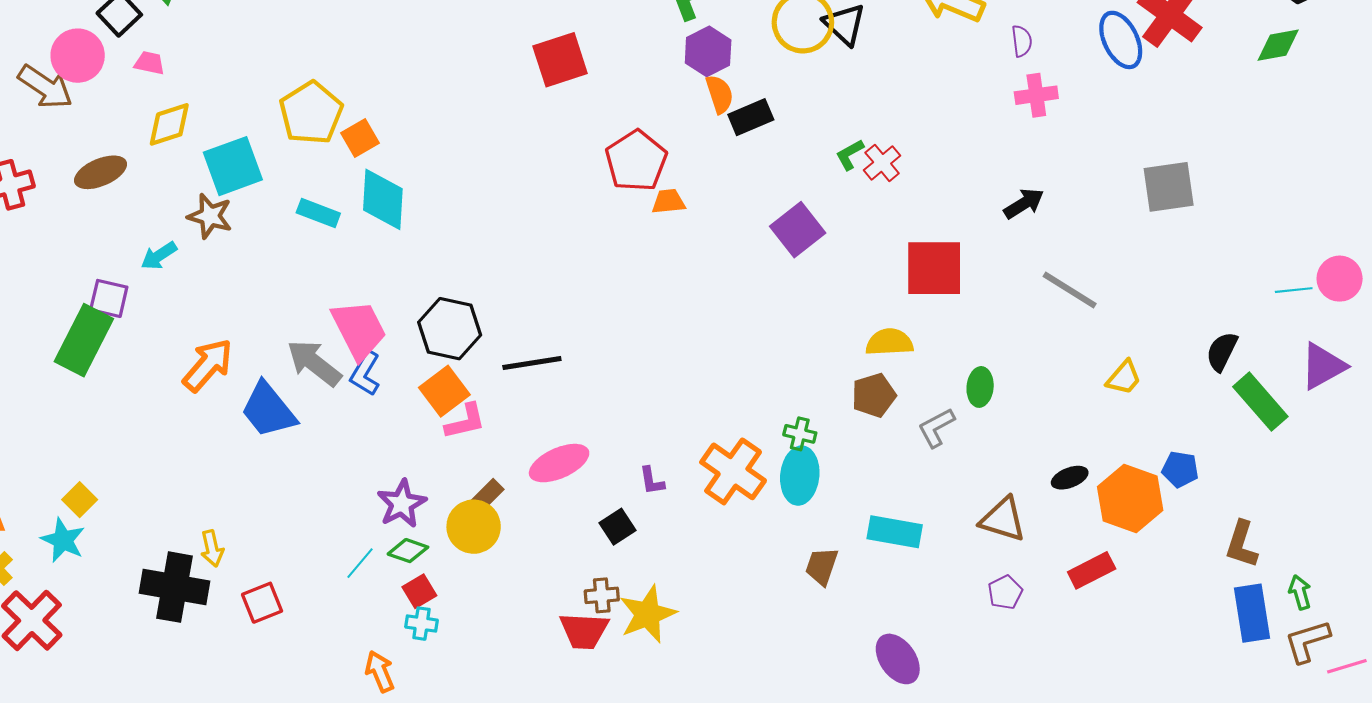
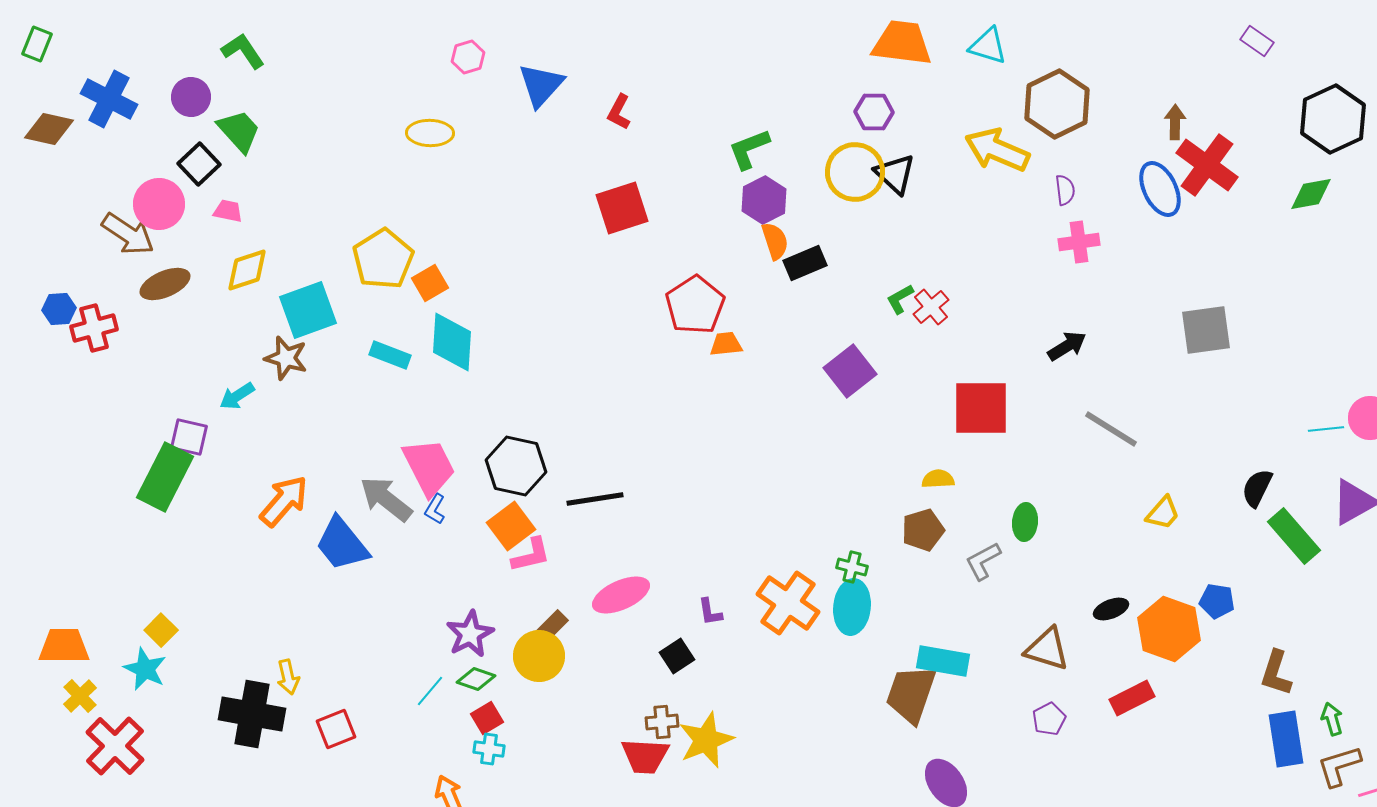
brown ellipse: (101, 172) -> (165, 284), moved
yellow semicircle: (889, 342) -> (938, 479), size x0.7
blue L-shape: (365, 373) -> (435, 509), size x0.7
brown trapezoid: (822, 566) -> (911, 694), moved, size x1.6

